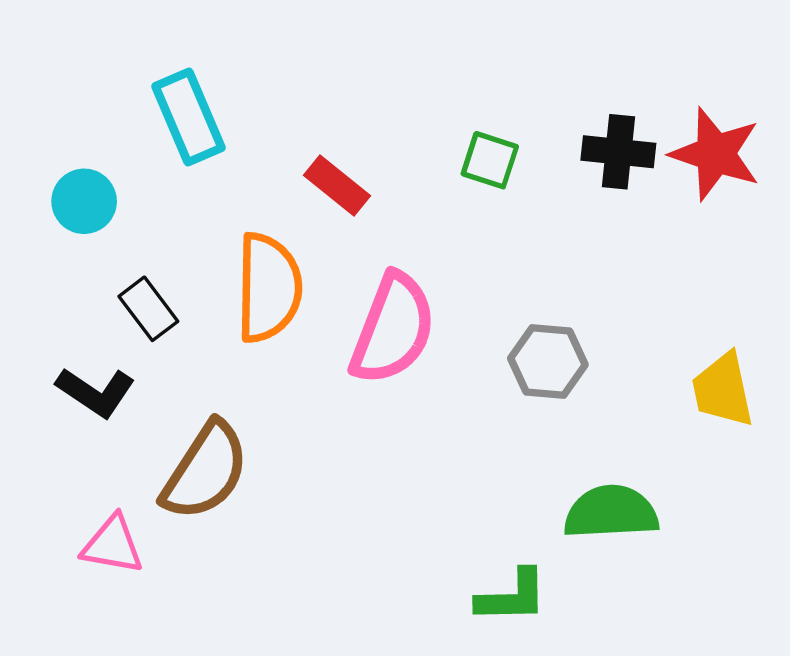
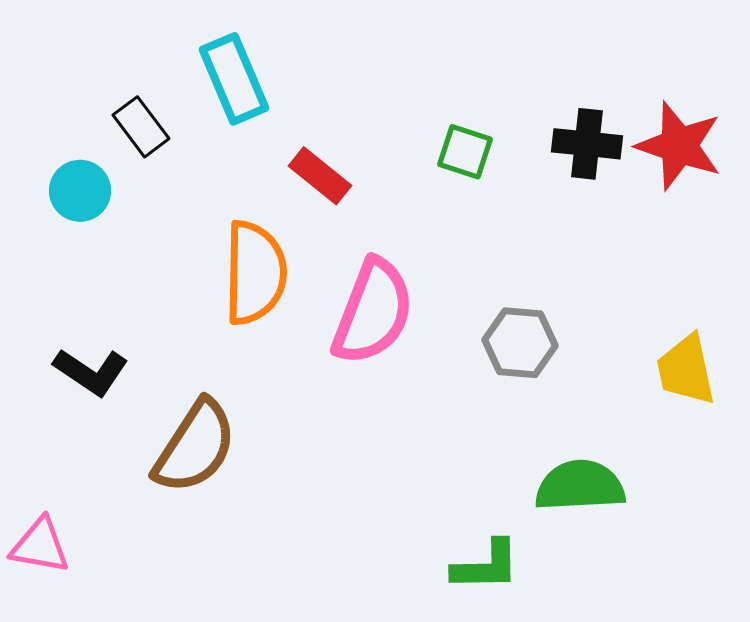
cyan rectangle: (188, 117) -> (234, 79), moved
black rectangle: (148, 309) -> (141, 127), moved
pink triangle: (113, 545) -> (40, 546), moved

